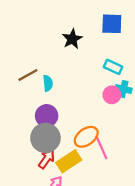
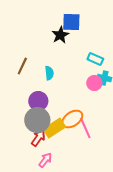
blue square: (112, 24) -> (71, 22), moved
brown line: (28, 75) -> (22, 66), turned -36
cyan semicircle: (48, 83) -> (49, 73), moved
yellow rectangle: (69, 161) -> (54, 128), moved

